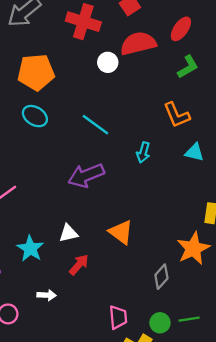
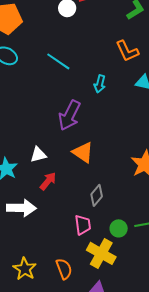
purple arrow: (86, 175) -> (70, 115), moved, turned -40
gray diamond: (161, 277) -> (97, 195), moved
white arrow: (47, 295) -> (21, 208), size x1.8

